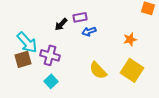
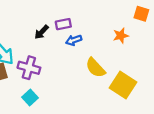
orange star: (130, 39) -> (121, 36), moved
yellow semicircle: (98, 70) -> (95, 68), moved

